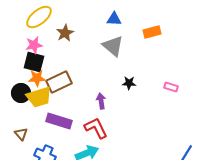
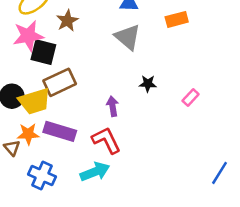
pink star: (34, 45) -> (28, 36), size x1.4
black square: (34, 62) -> (43, 52), moved
orange star: (37, 78) -> (28, 134), moved
pink rectangle: (171, 87) -> (191, 97), moved, turned -64

